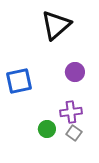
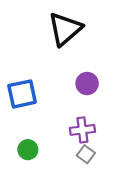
green circle: (47, 129) -> (28, 150), moved

